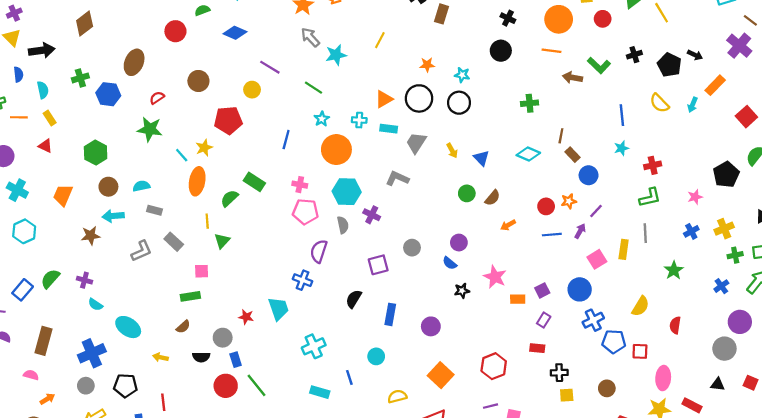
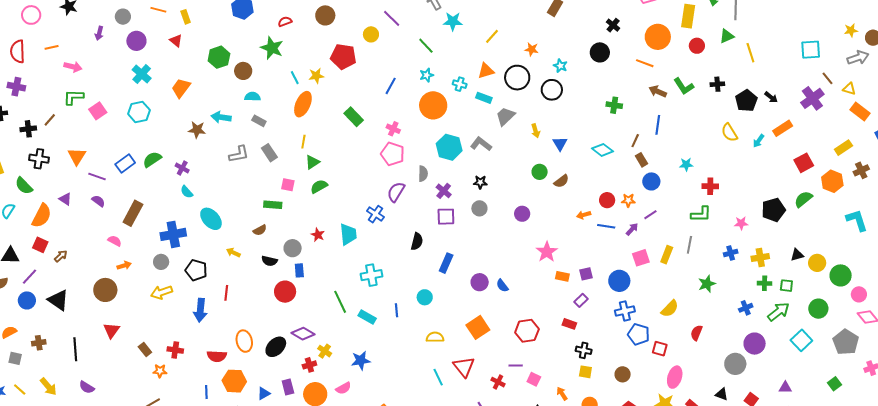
yellow line: (380, 40) -> (492, 36), moved
blue line: (622, 115) -> (658, 125), moved
brown circle: (108, 187) -> (243, 71), moved
cyan hexagon: (347, 192) -> (449, 147), moved
green semicircle: (229, 198) -> (319, 186), moved
purple cross: (372, 215) -> (444, 191), moved
orange arrow: (508, 225) -> (584, 215), moved
blue semicircle: (450, 263) -> (502, 286), moved
black star: (462, 291) -> (480, 182), moved
black semicircle: (354, 299) -> (417, 241), turned 150
green line: (256, 385) -> (340, 302), moved

